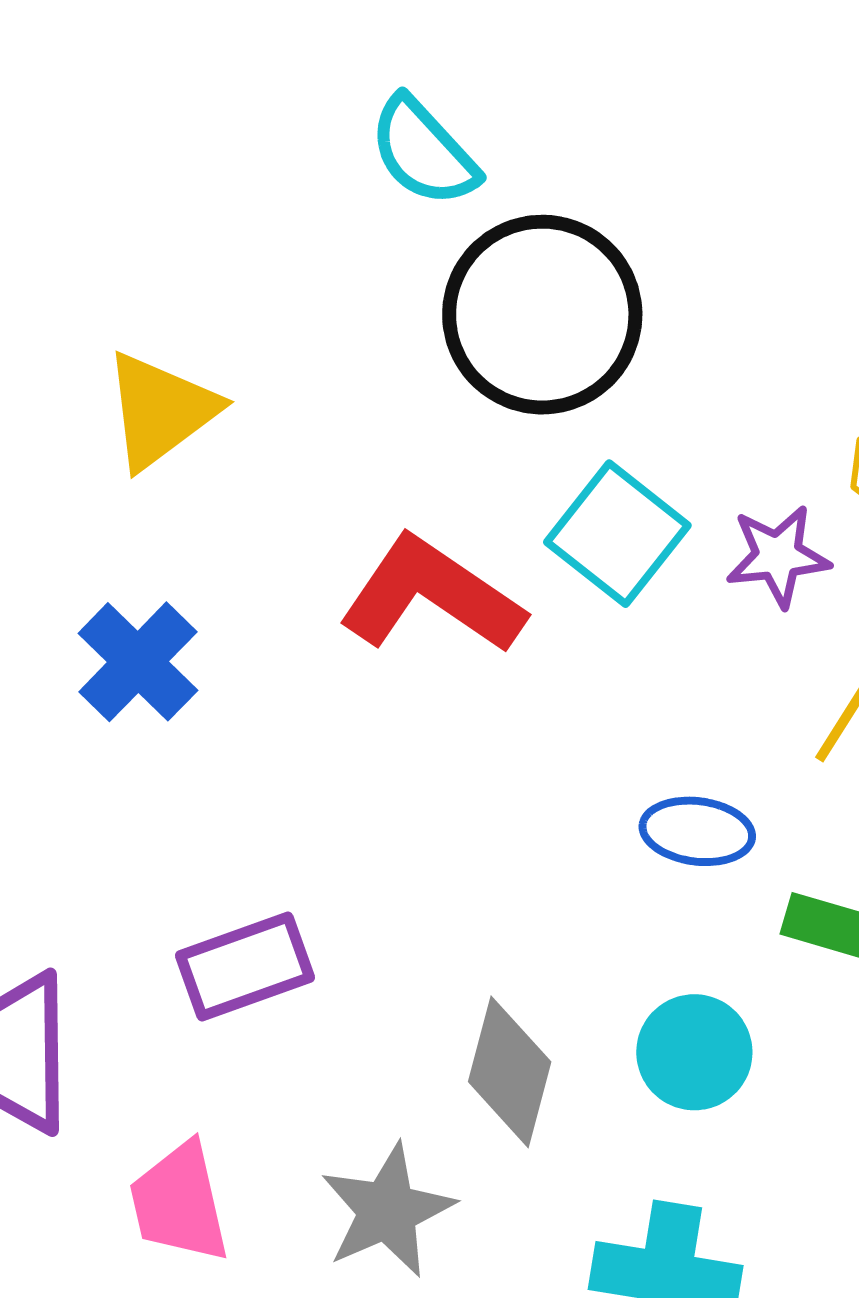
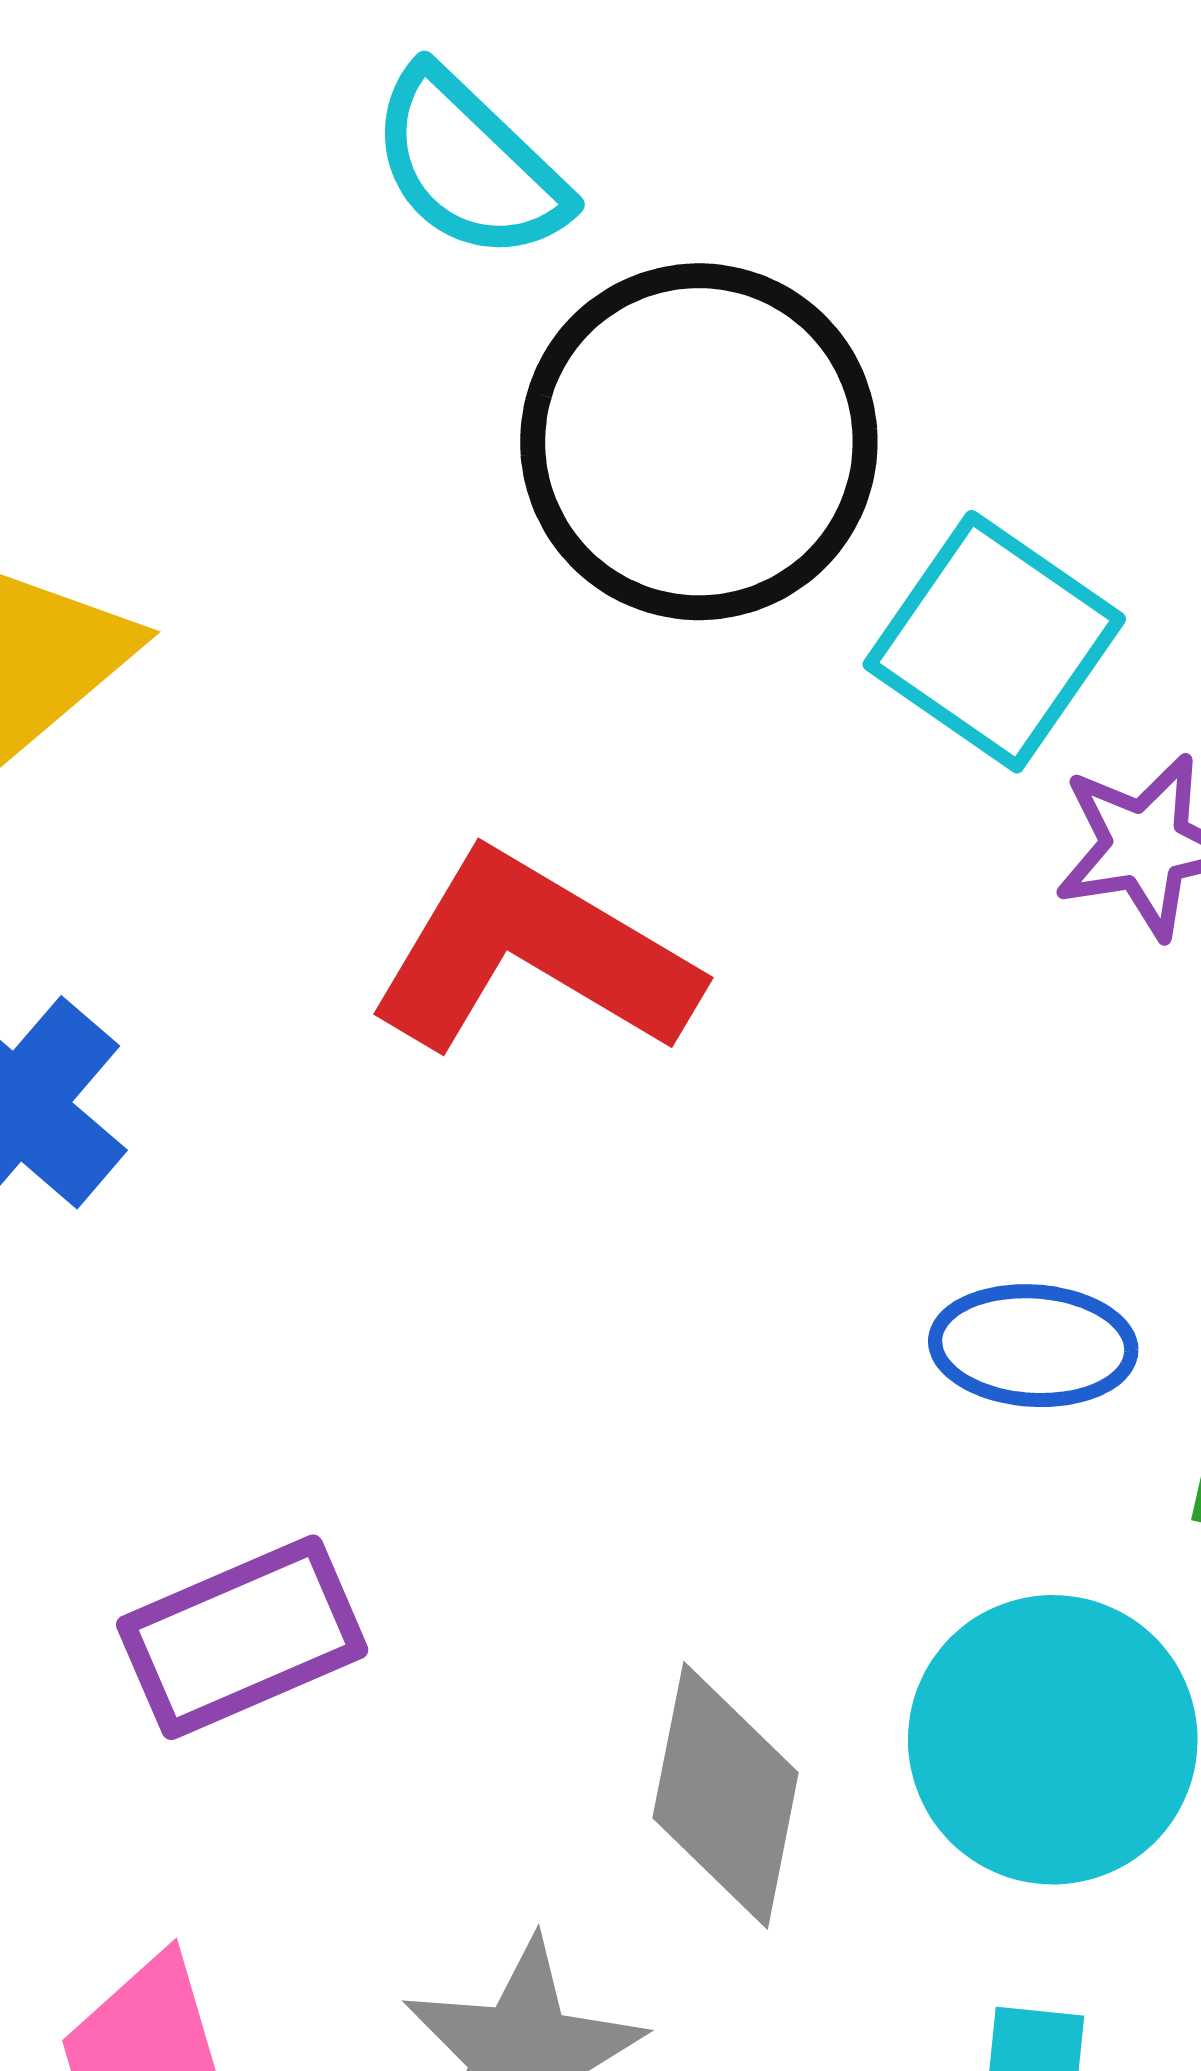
cyan square: (617, 534) -> (994, 642), moved
cyan circle: (694, 1052) -> (1053, 1740), size x1.4

